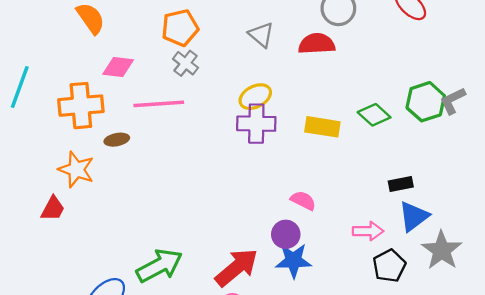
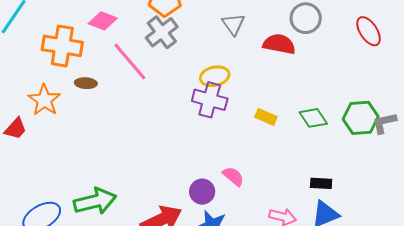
gray cross: (186, 63) -> (162, 32), size x1.4
pink line: (159, 104) -> (130, 61), turned 39
yellow rectangle: (322, 127) -> (266, 117), size x0.7
purple circle: (286, 234) -> (202, 192), moved

